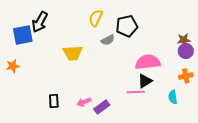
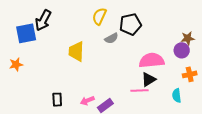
purple circle: (186, 51) -> (182, 50), moved
yellow trapezoid: (73, 53) -> (76, 51), turned 95

